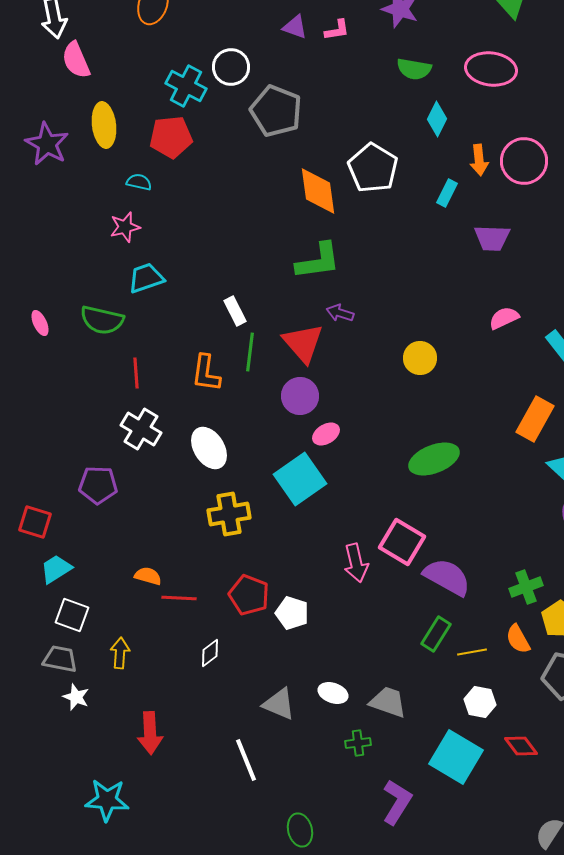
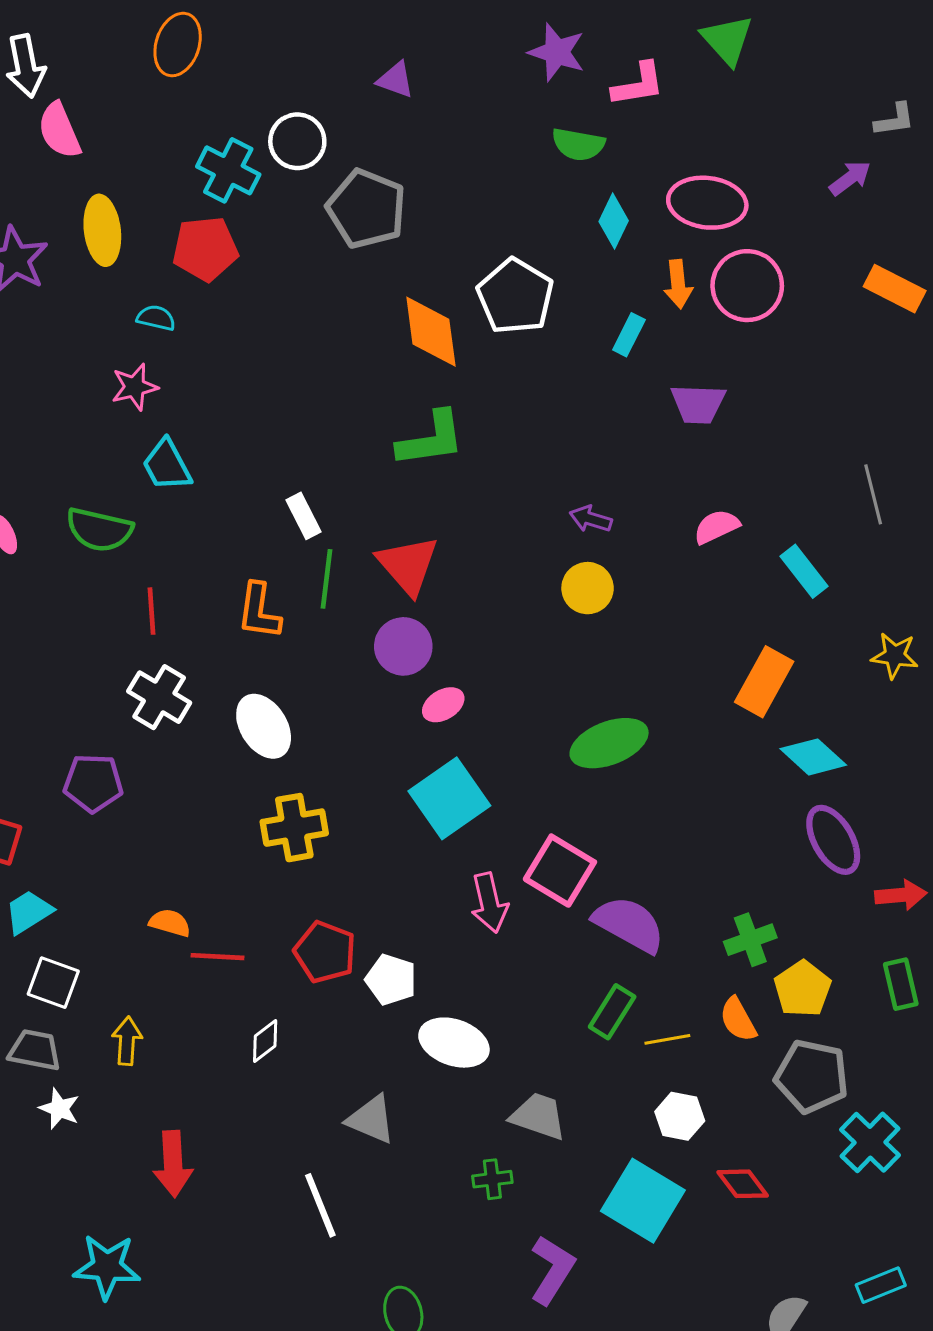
pink L-shape: (337, 30) -> (638, 84), moved, size x1.4
pink ellipse: (491, 69) -> (707, 203), moved
cyan trapezoid: (146, 278) -> (167, 465), turned -99
purple arrow: (340, 313) -> (591, 519), moved
cyan square: (300, 479) -> (449, 798), moved
white ellipse: (333, 693) -> (454, 1043), moved, size x1.5

